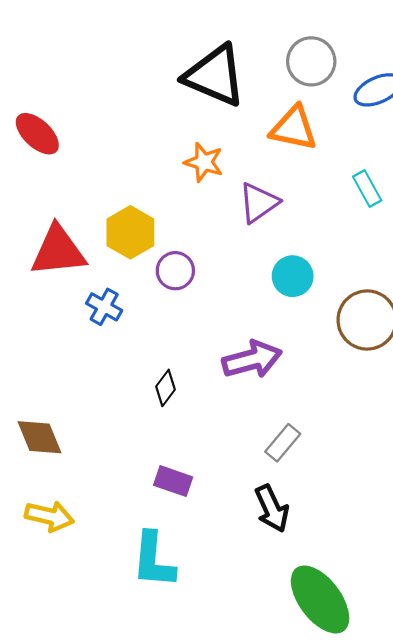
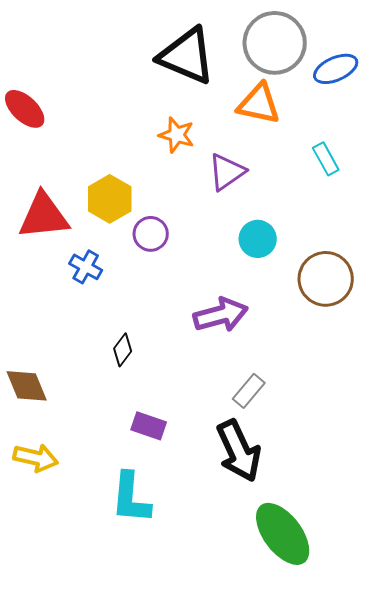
gray circle: (311, 61) -> (275, 43), size x1.4
black diamond: (165, 388) -> (123, 350), moved
black arrow: (272, 508) -> (239, 451), size x1.4

